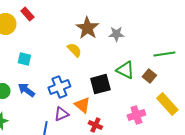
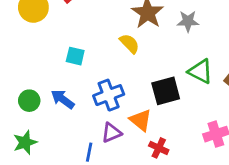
cyan square: (24, 59) -> (75, 56), moved

